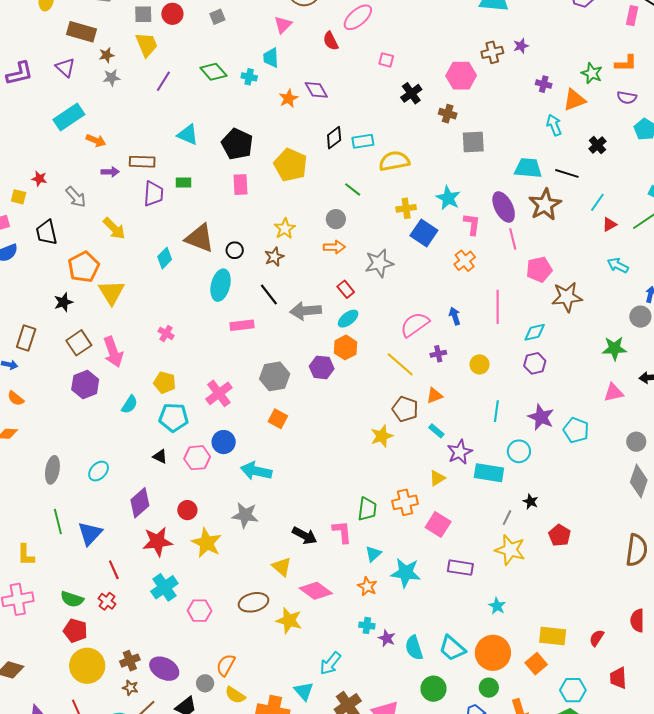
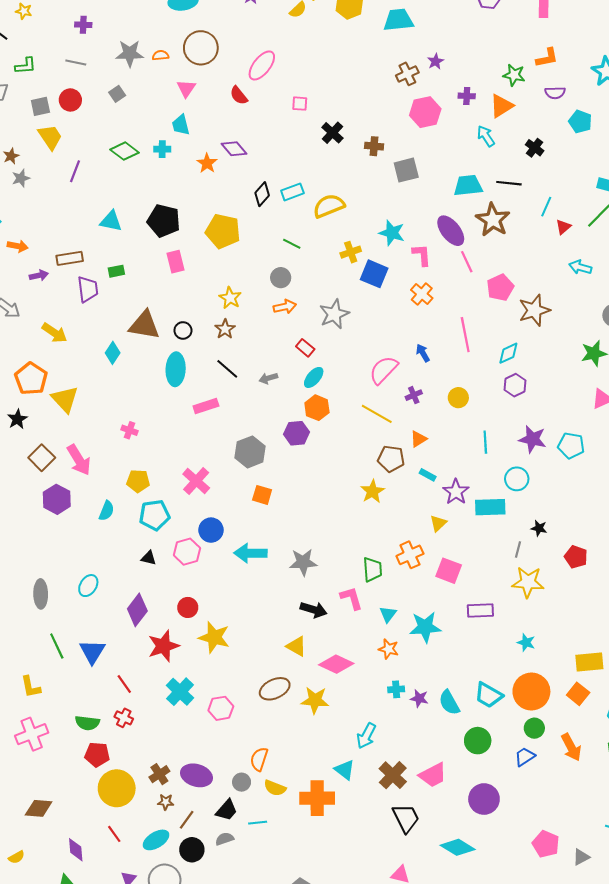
pink hexagon: (461, 76) -> (425, 112), moved
gray arrow: (306, 311) -> (268, 378), size x0.6
gray star: (245, 515) -> (303, 562), moved

